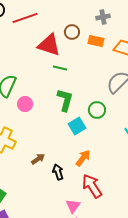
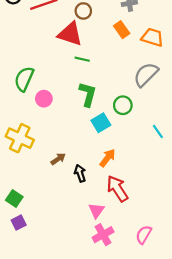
brown circle: (72, 32) -> (83, 11), moved
orange rectangle: (96, 41) -> (122, 30), turned 42

